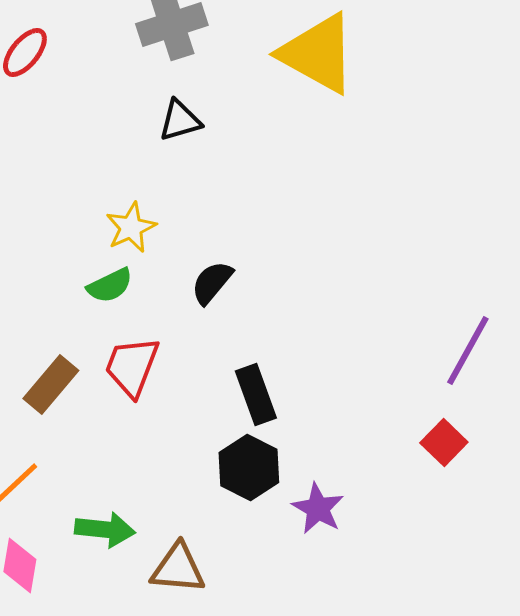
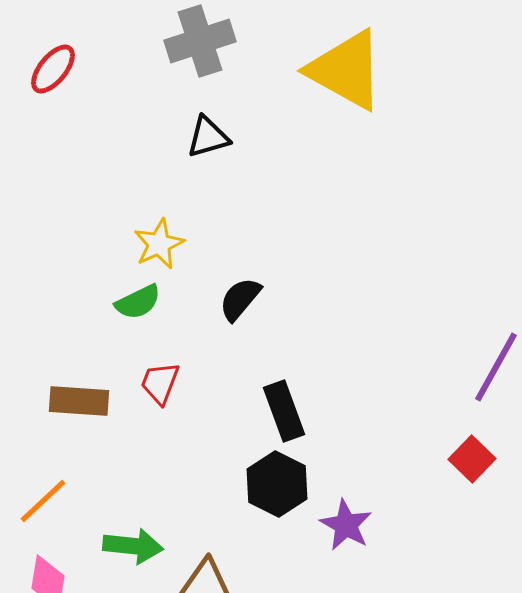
red trapezoid: (132, 366) -> (160, 383), size x0.7
brown rectangle: (51, 384) -> (79, 401), turned 54

